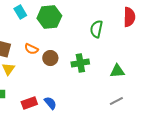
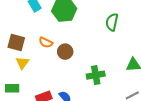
green cross: (80, 63) -> (96, 75), moved

